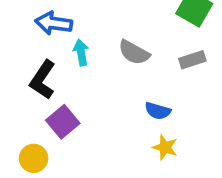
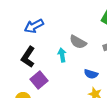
blue arrow: (54, 23) -> (34, 26), turned -36
cyan arrow: (81, 52) -> (62, 55), moved

